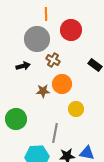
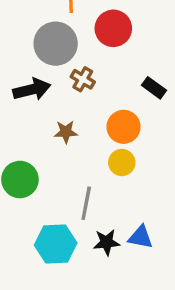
black arrow: (23, 66) -> (32, 89), size x1.5
orange circle: (62, 84) -> (124, 127), moved

